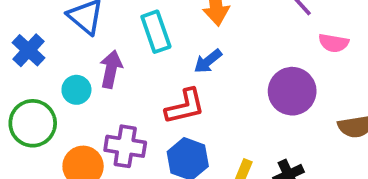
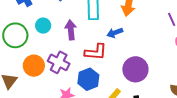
purple arrow: (111, 69) -> (71, 30), moved, turned -36
purple circle: (292, 91) -> (135, 69), moved

